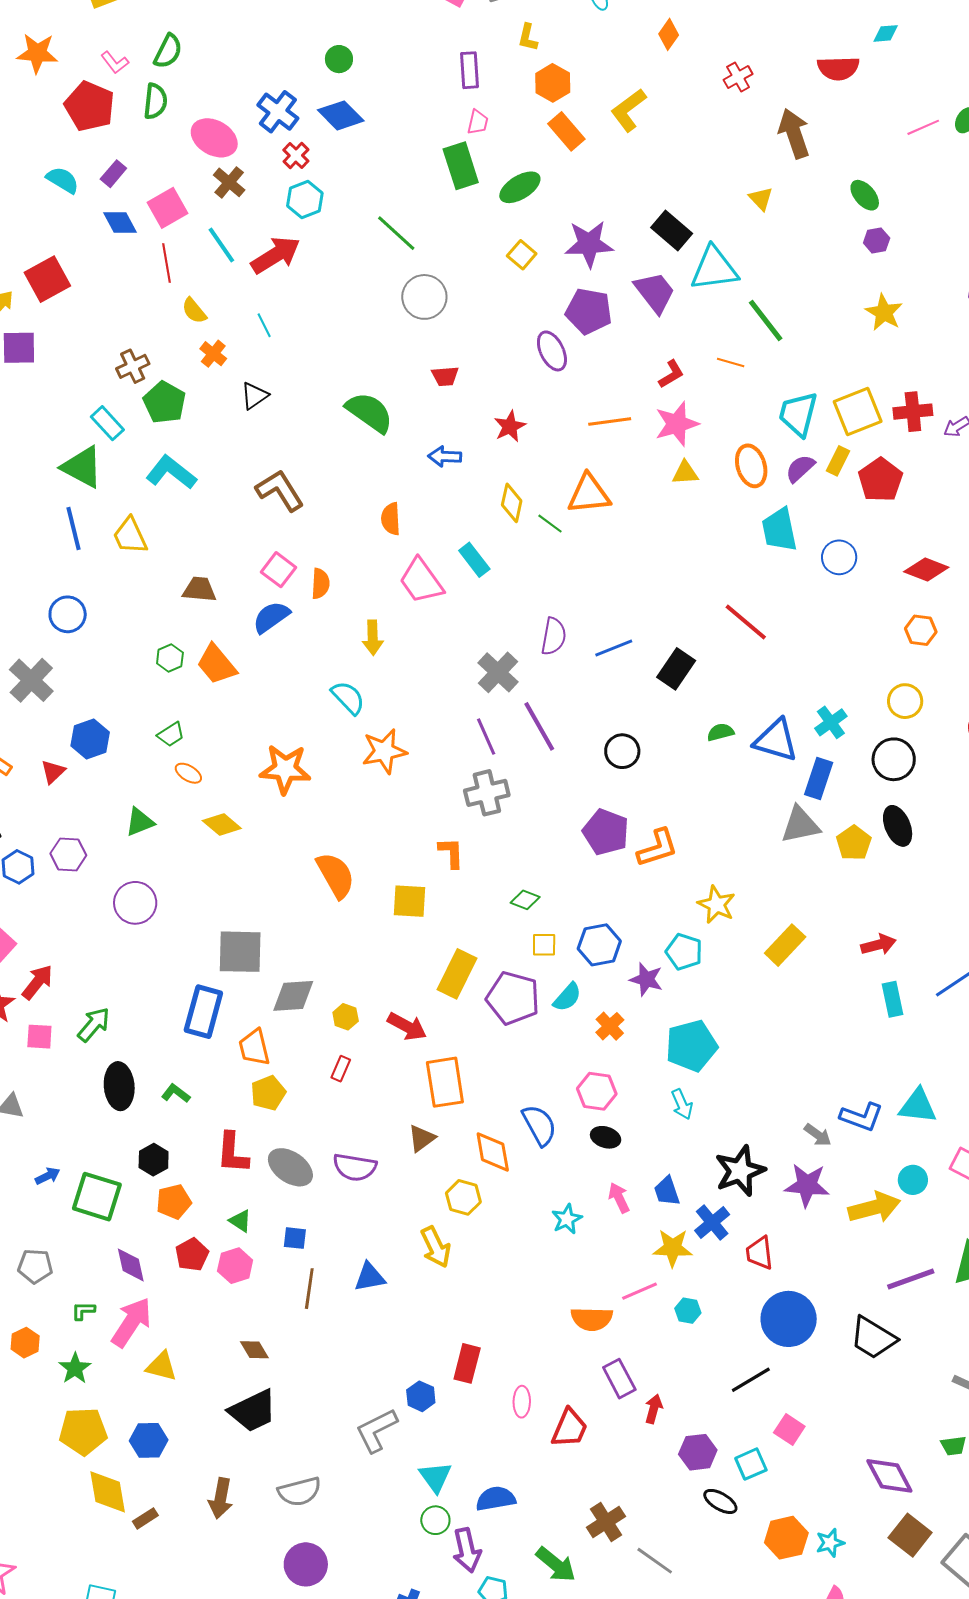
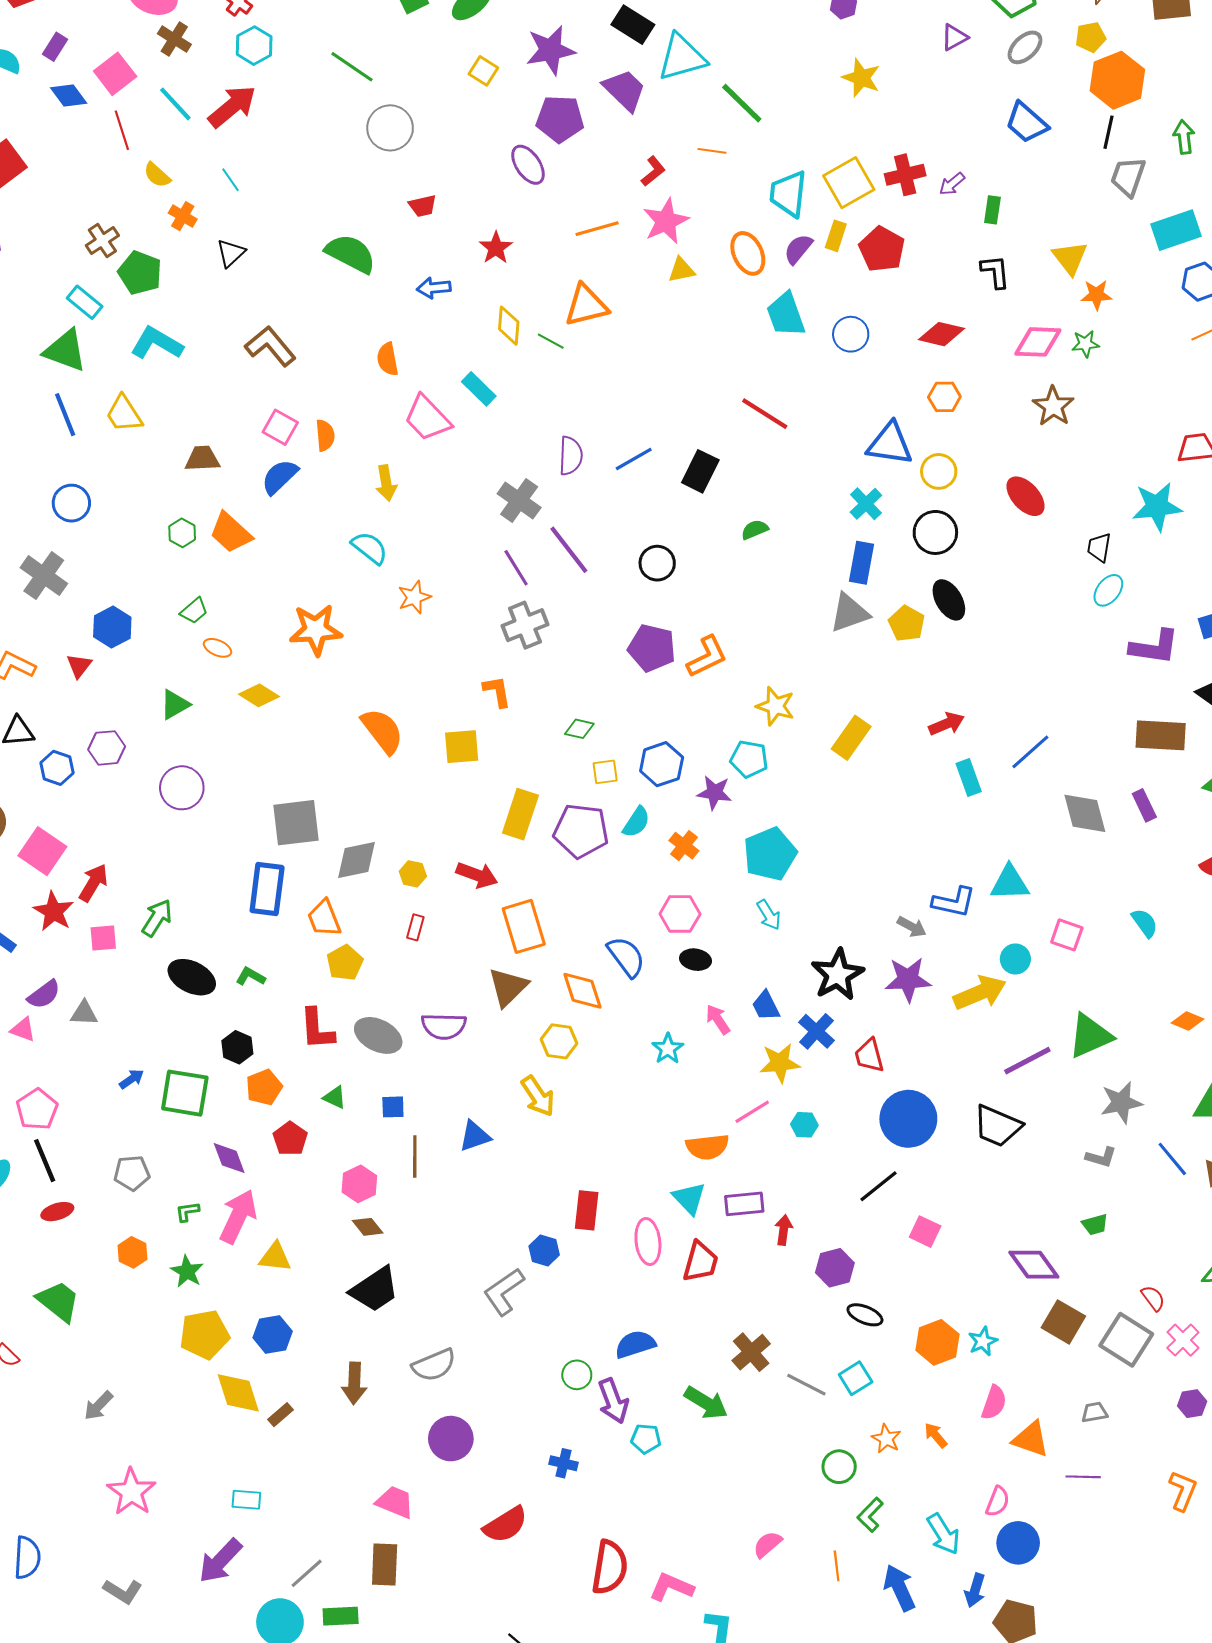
blue triangle: (776, 740) -> (890, 444), moved
orange star: (384, 751) -> (414, 597), size x0.7
black ellipse: (119, 1086) -> (192, 977), turned -51
brown triangle: (422, 1138) -> (508, 987), size x1.4
pink hexagon: (235, 1266) -> (359, 1184), moved
purple rectangle: (619, 1379) -> (744, 1204), turned -60
pink ellipse: (522, 1402) -> (648, 1241), size x1.4
cyan square: (751, 1464) -> (856, 1378), moved
cyan triangle: (435, 1477) -> (689, 1198), moved

